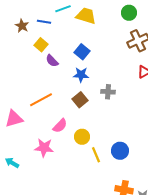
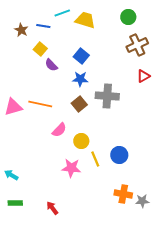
gray cross: (108, 92) -> (107, 96), size x1.6
orange line: (41, 100) -> (40, 104), turned 40
pink triangle: (14, 119) -> (13, 107), moved
pink star: (44, 148) -> (71, 168), moved
cyan arrow: (12, 163) -> (11, 175), moved

